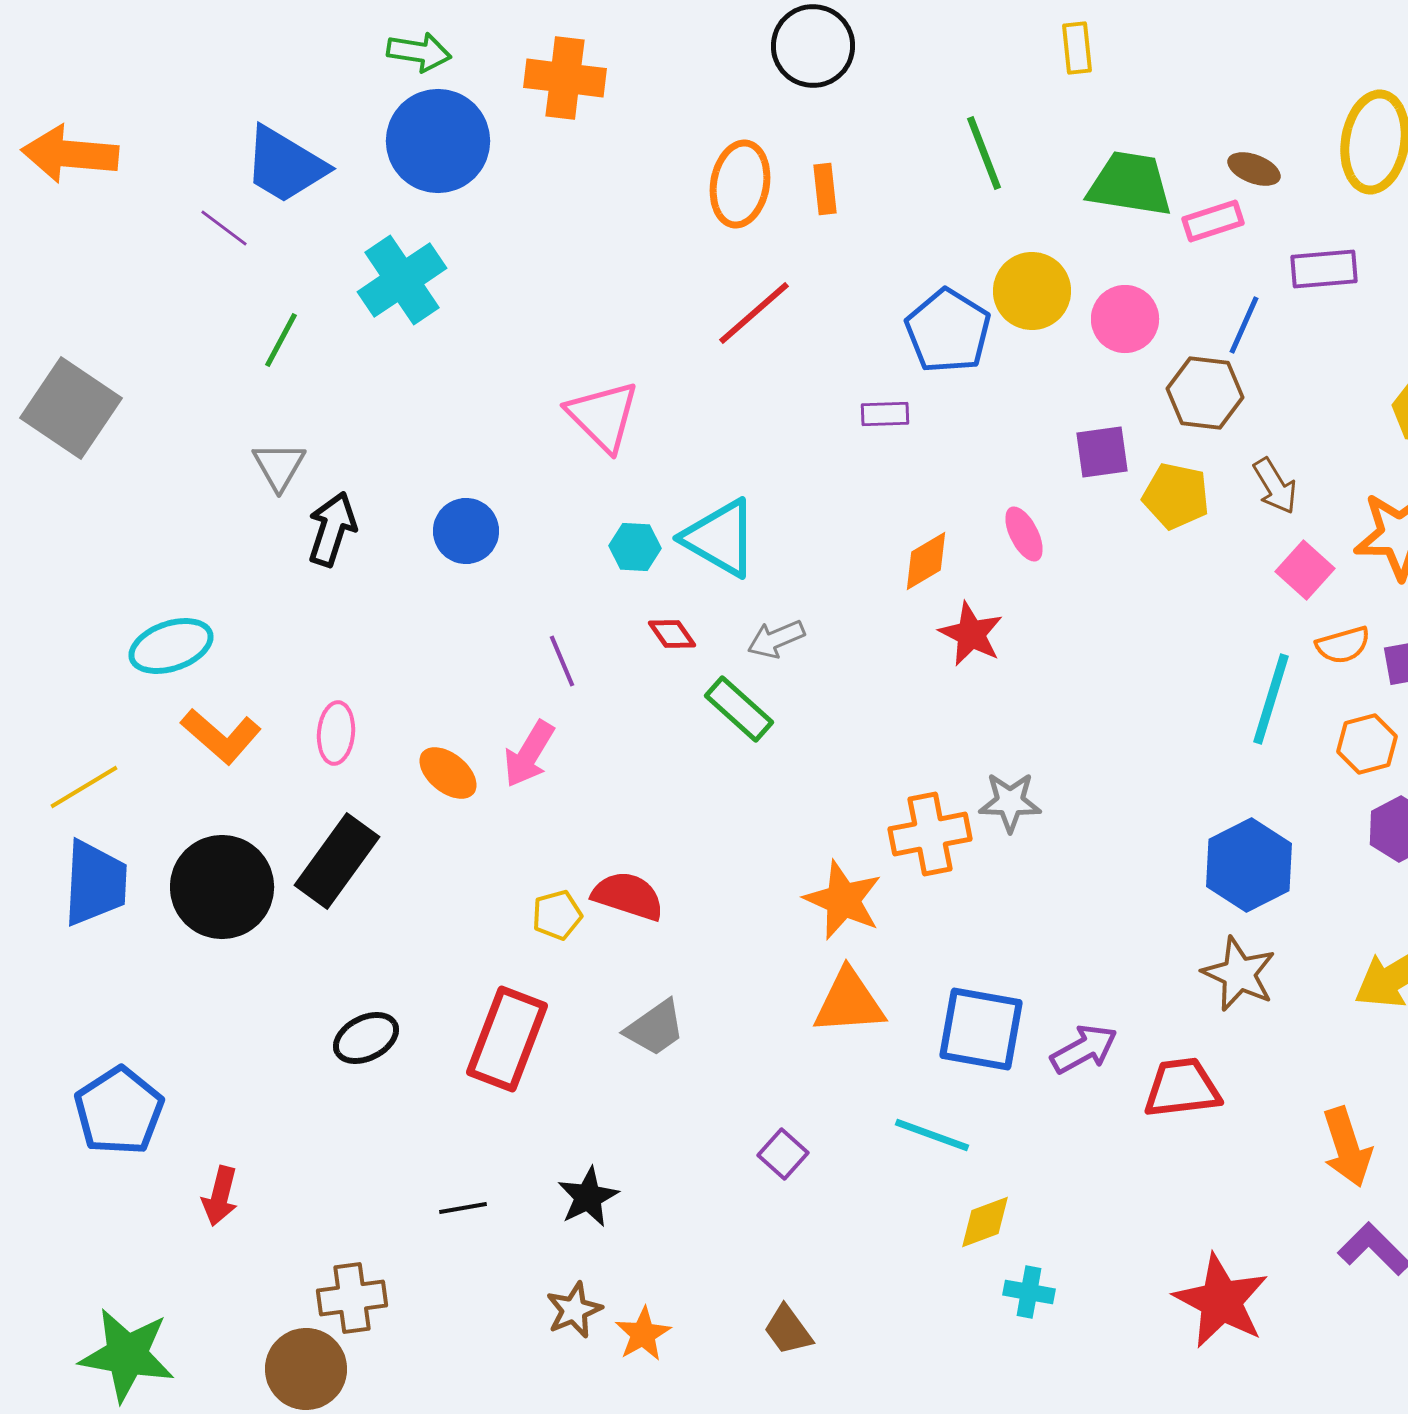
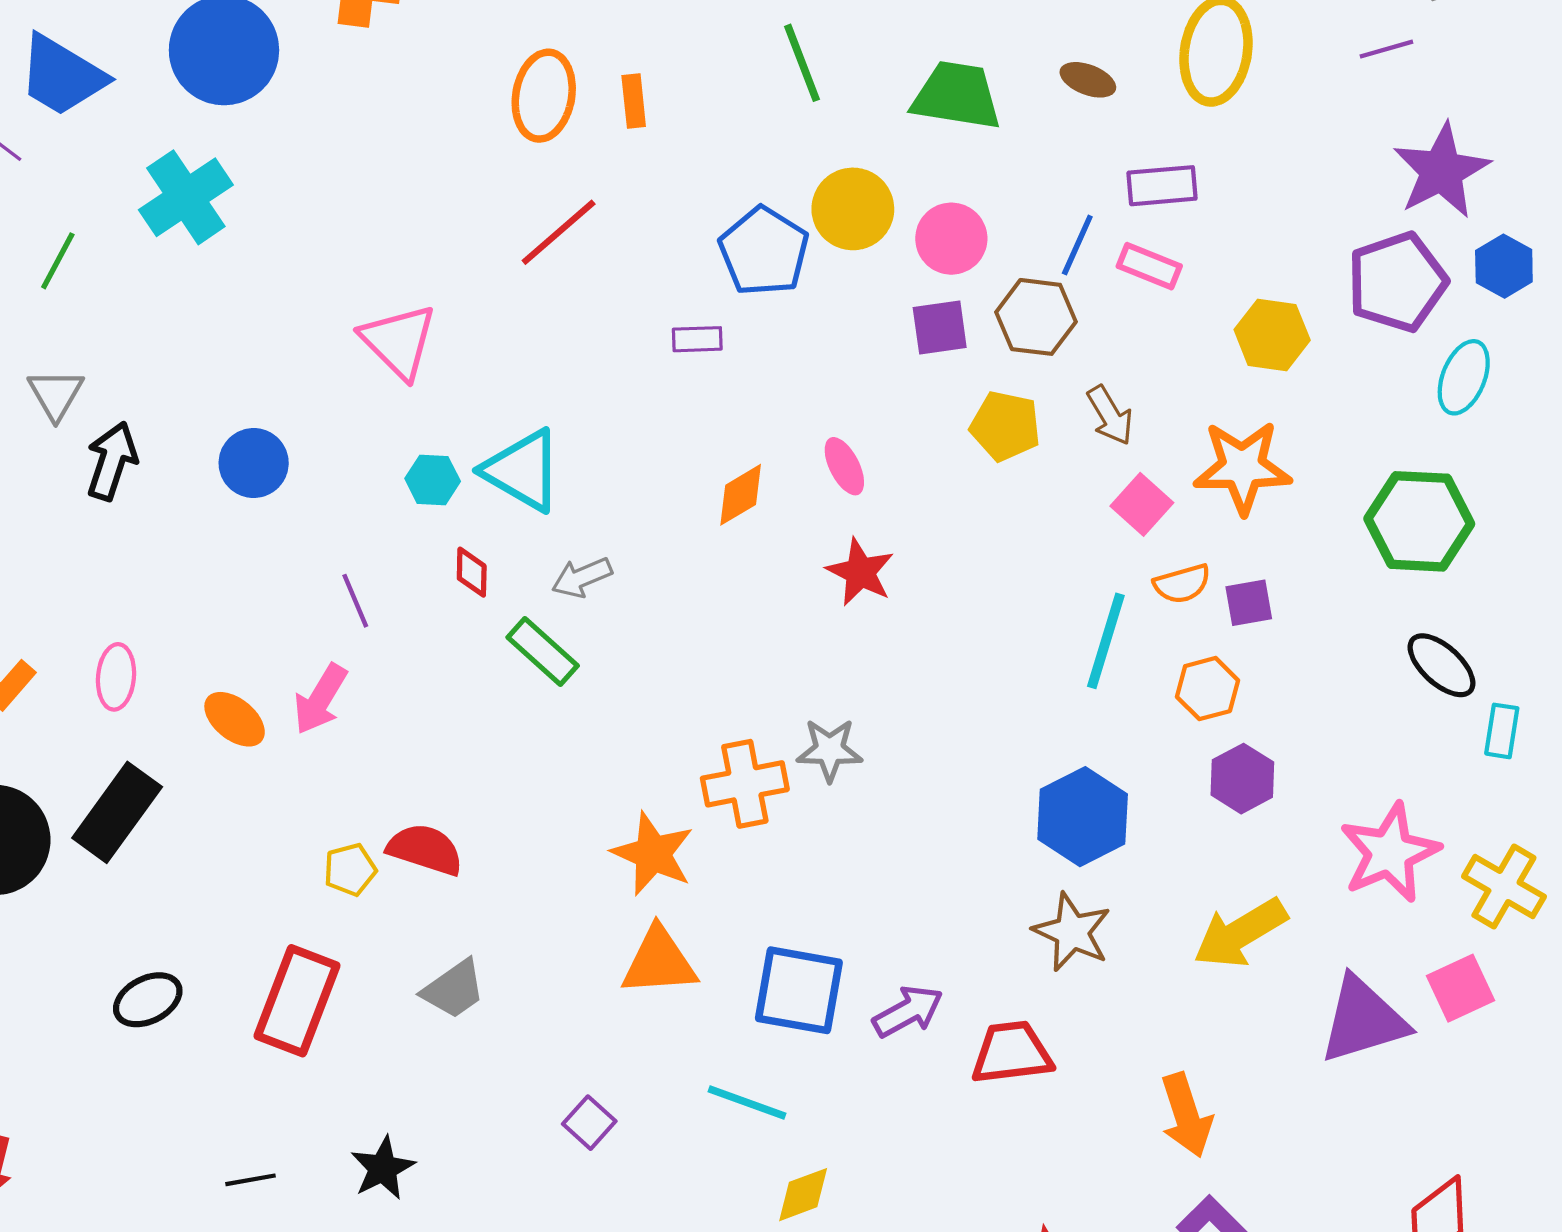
pink rectangle: (1213, 221) -> (1149, 266), moved, turned 40
purple square: (1102, 452) -> (940, 328), moved
red diamond: (672, 634) -> (472, 572), turned 36
red star: (971, 634) -> (860, 572), moved

